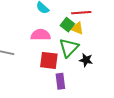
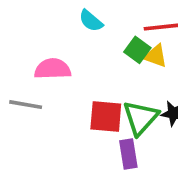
pink semicircle: (41, 35) -> (53, 69), moved
green triangle: (69, 48) -> (141, 118), moved

